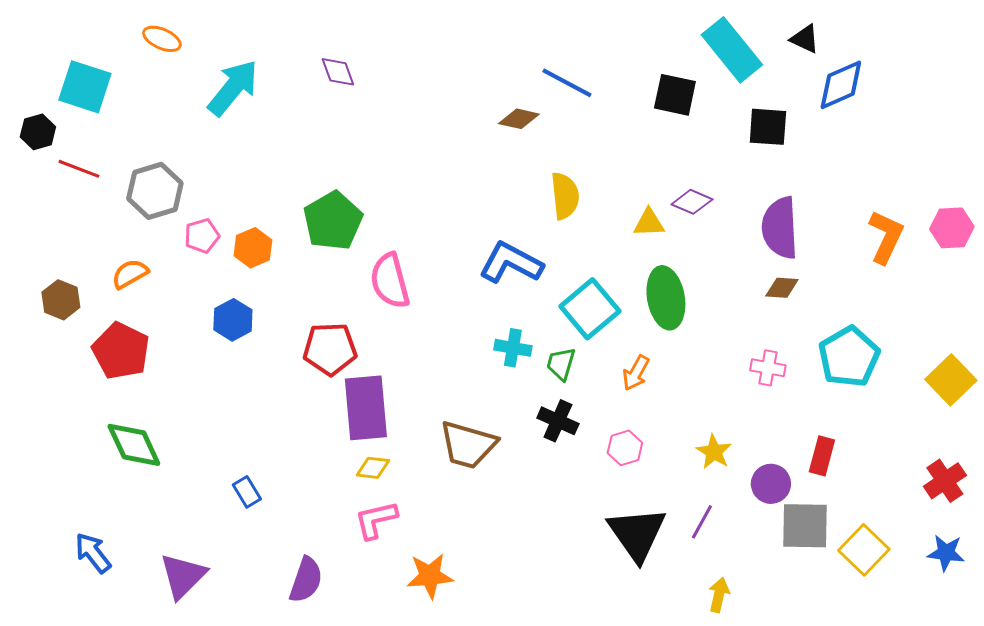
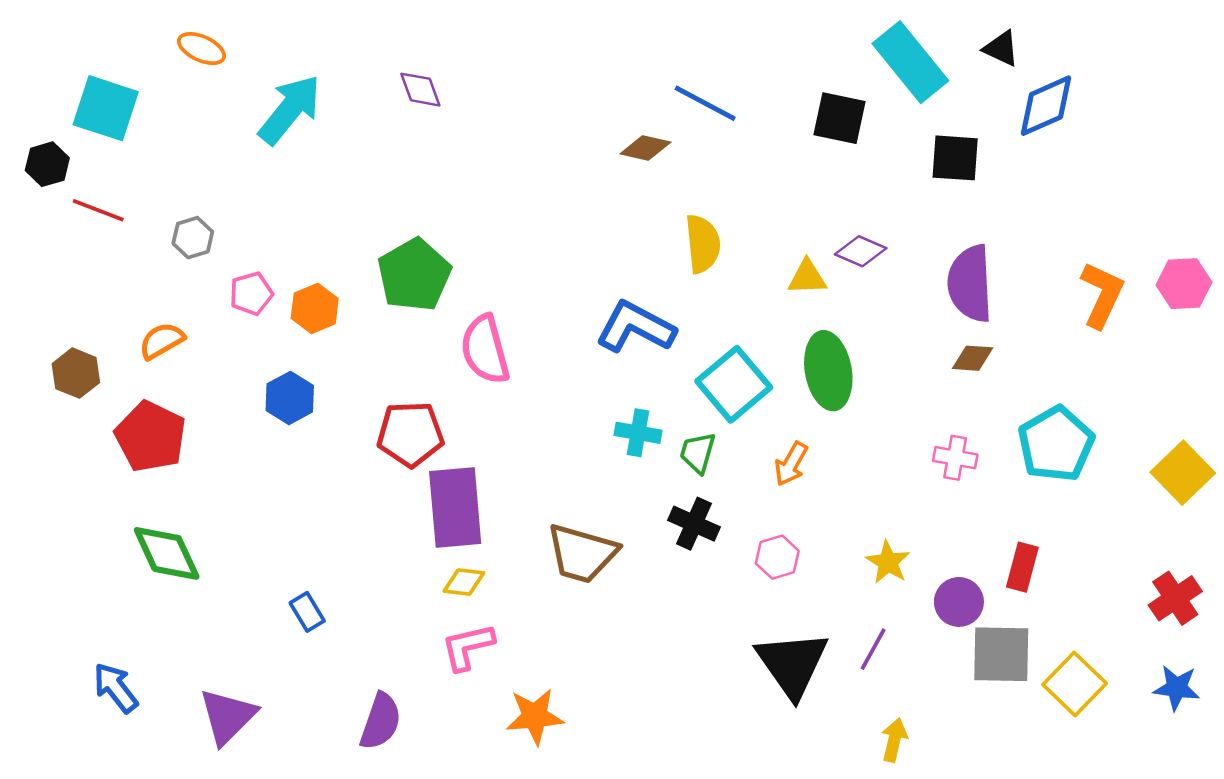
gray hexagon: (155, 191) -> (193, 238), size x0.6

